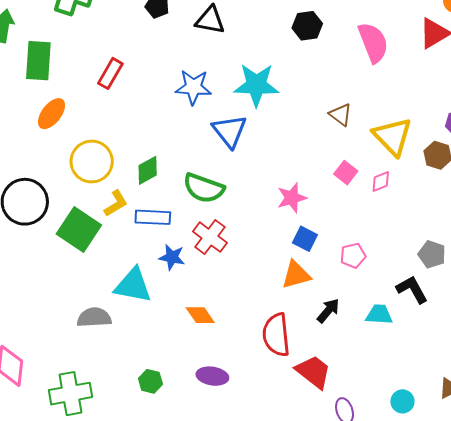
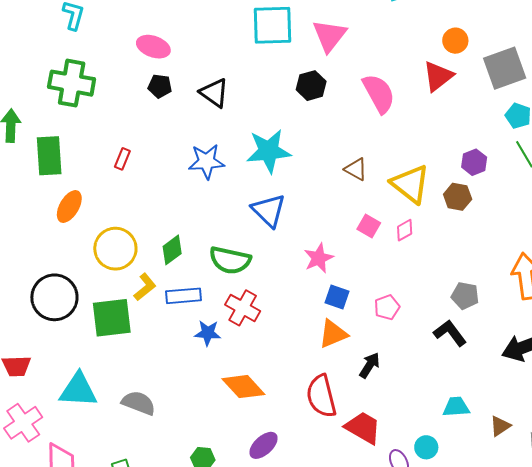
black triangle: (210, 20) -> (214, 93), turned 32
red rectangle: (110, 73) -> (122, 159), size x0.7
blue triangle: (230, 131) -> (269, 210), moved
green square: (79, 230) -> (112, 318), turned -33
cyan triangle: (133, 285) -> (78, 390), moved
cyan trapezoid: (379, 314) -> (456, 407), moved
orange diamond: (200, 315) -> (243, 387), size x1.4
gray semicircle: (94, 317) -> (139, 403), turned 32
purple ellipse: (212, 376) -> (263, 445), turned -44
cyan circle: (402, 401) -> (426, 447), moved

